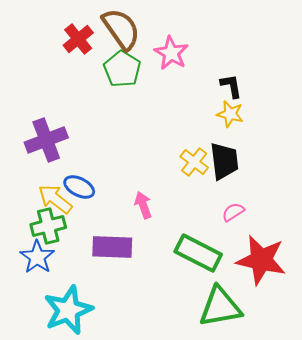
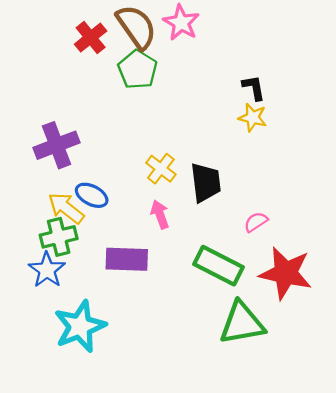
pink star: (171, 53) -> (181, 23), moved
black trapezoid: (224, 161) -> (206, 182), moved
yellow cross: (194, 162) -> (161, 169), moved

